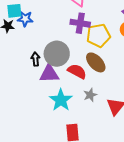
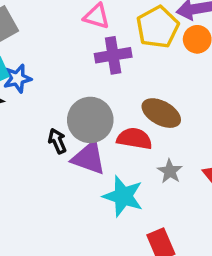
yellow pentagon: (98, 35) -> (158, 27), moved
purple triangle: (49, 74) -> (89, 158), turned 40

